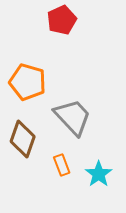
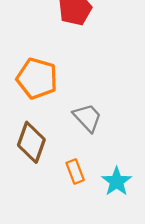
gray trapezoid: (73, 117) -> (87, 118), size x0.7

